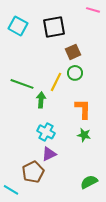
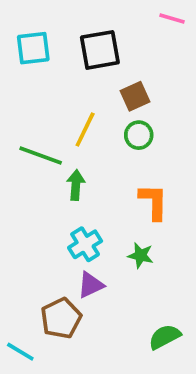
cyan square: (18, 26) -> (33, 48), turned -36
yellow line: (56, 82) -> (85, 130), moved
cyan cross: (46, 132) -> (85, 244), turned 30
green star: (84, 135) -> (141, 255), moved

